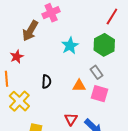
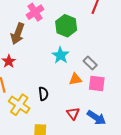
green hexagon: (104, 45) -> (66, 26), moved
cyan star: (70, 46) -> (60, 55), moved
black semicircle: (46, 82) -> (43, 94), moved

